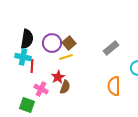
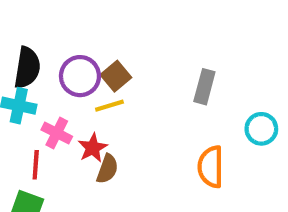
gray rectangle: (111, 48) -> (204, 87), turned -35
red line: (32, 66) -> (36, 165), moved
pink cross: (41, 89) -> (57, 133), moved

